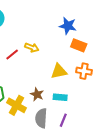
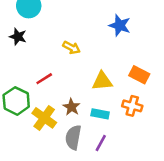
orange rectangle: (79, 45) -> (139, 75), moved
red line: (12, 54) -> (44, 79), moved
orange cross: (84, 71) -> (132, 106), moved

